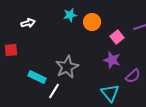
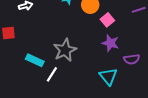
pink square: (117, 37) -> (107, 20), moved
purple semicircle: (133, 76) -> (132, 59), turned 35

